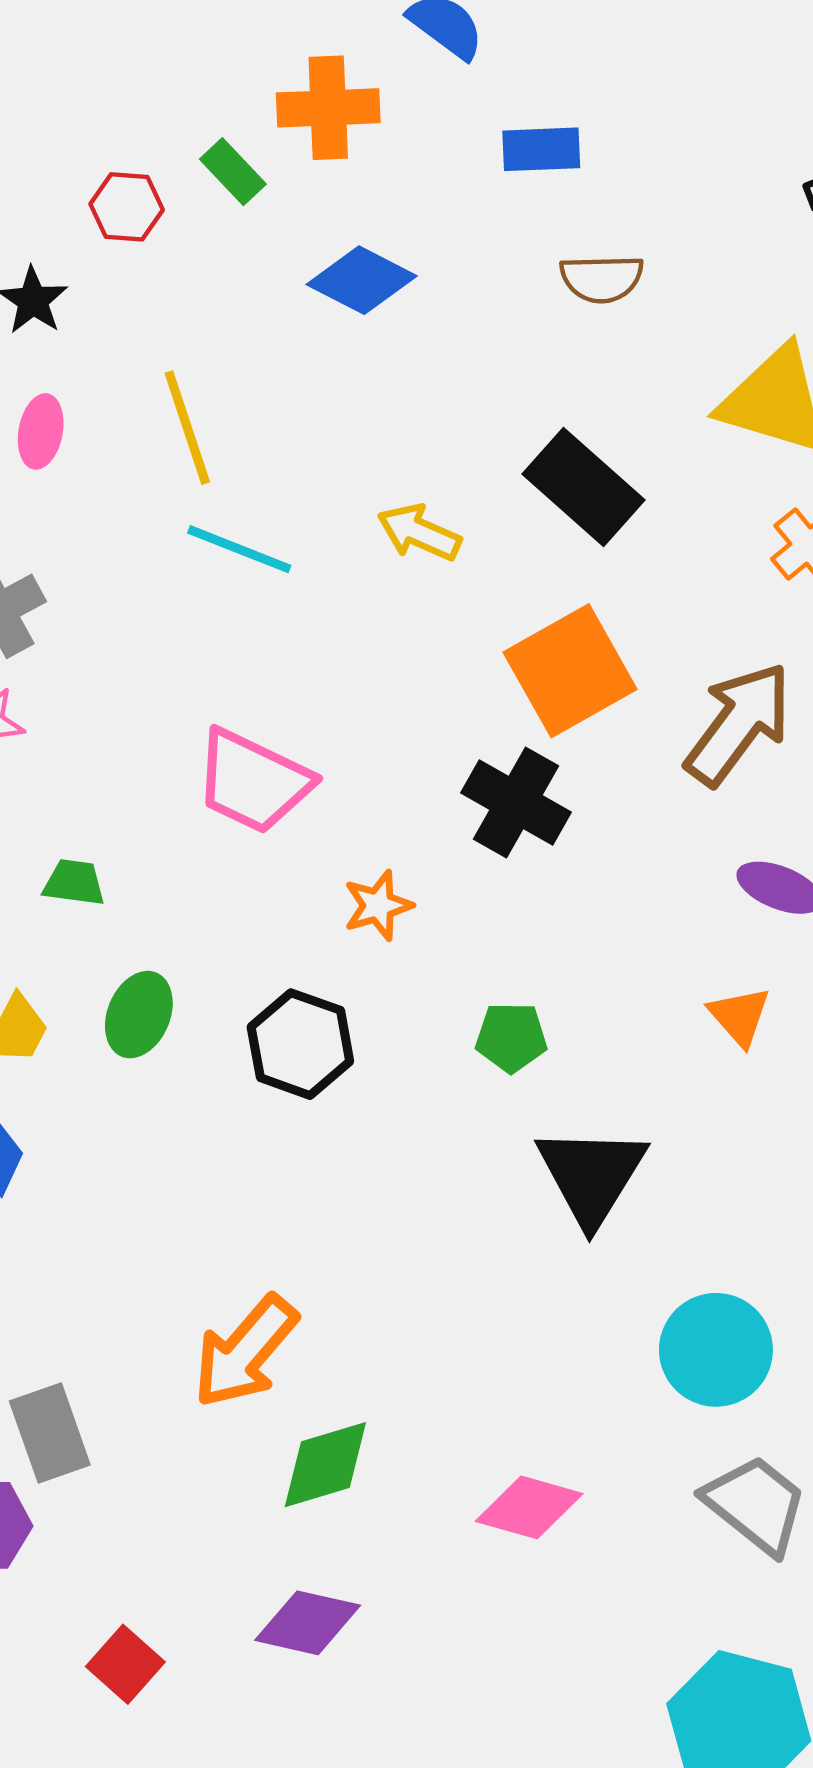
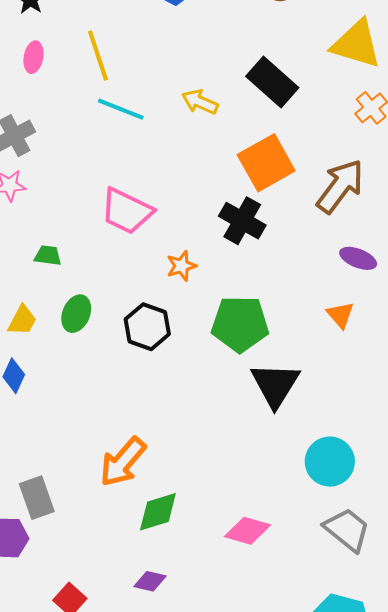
green pentagon: (511, 1037) -> (240, 324), size x1.8
purple diamond: (308, 1623) -> (150, 581), size x0.7

